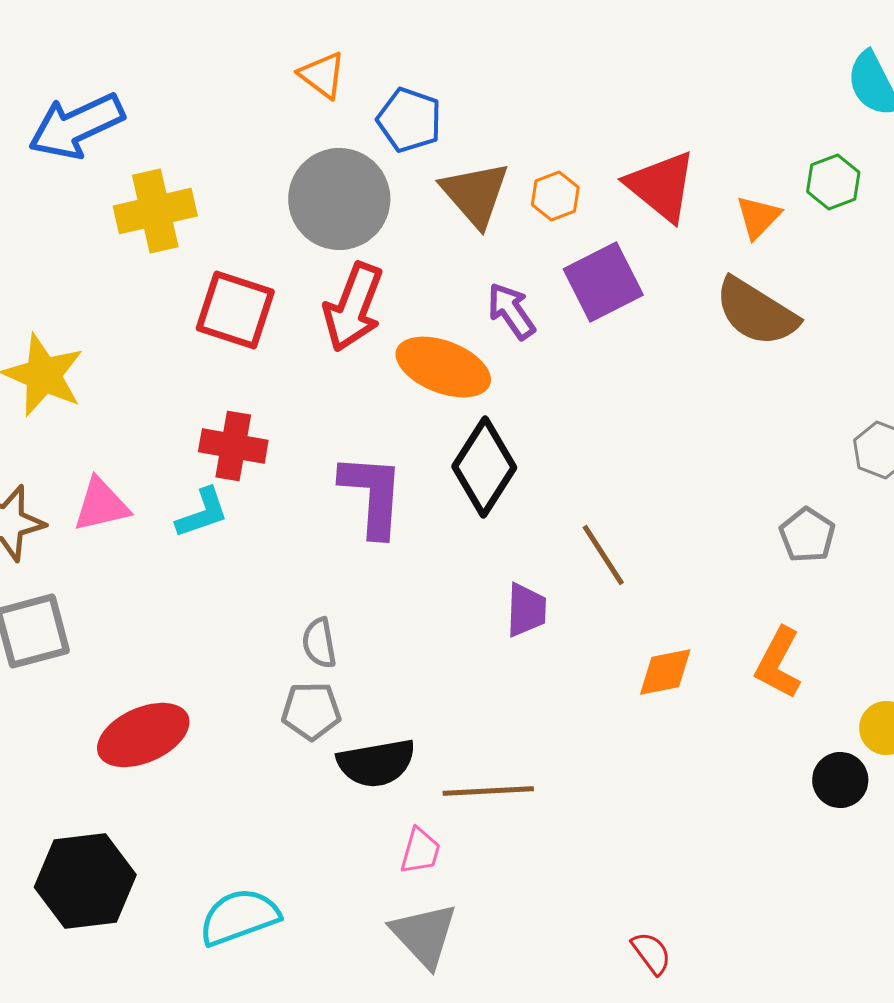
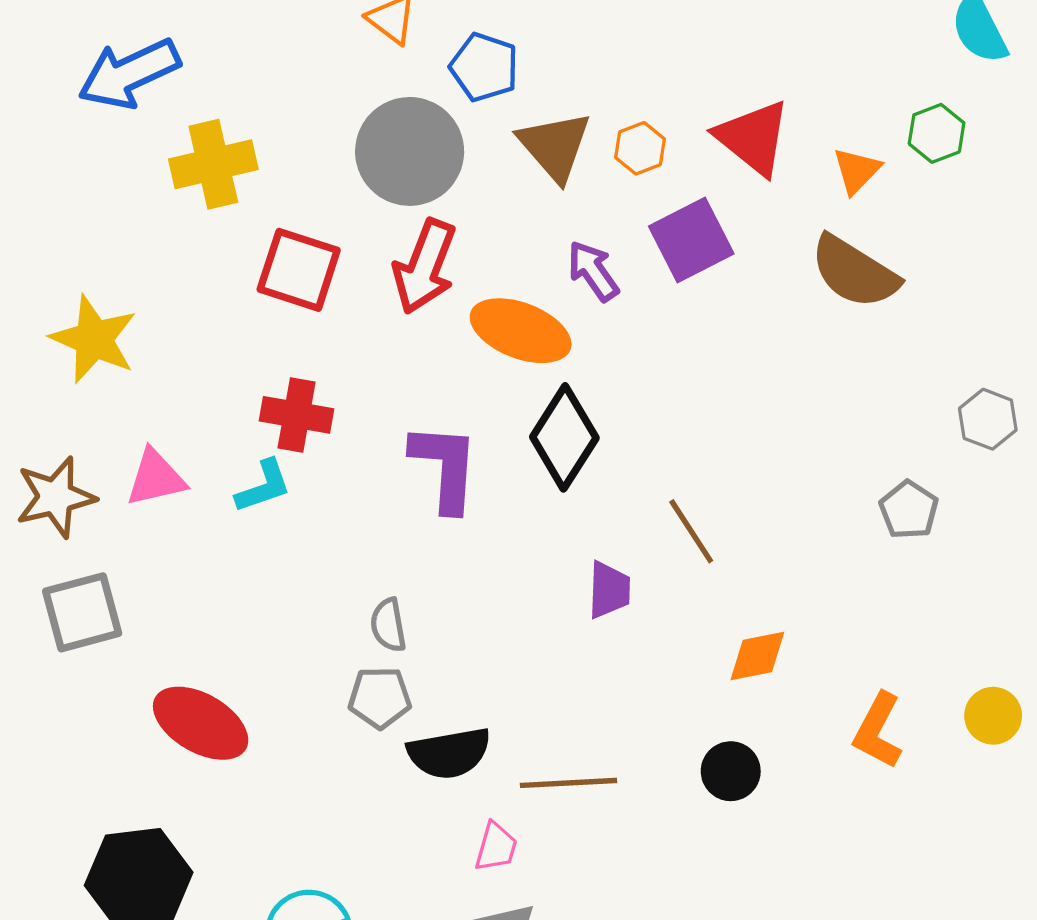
orange L-shape: (778, 663) -> (878, 731), moved
red ellipse: (143, 735) -> (201, 723), turned 54
black circle: (840, 780) -> (731, 771), moved

